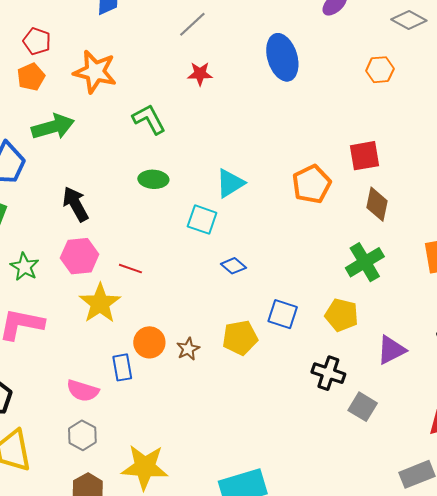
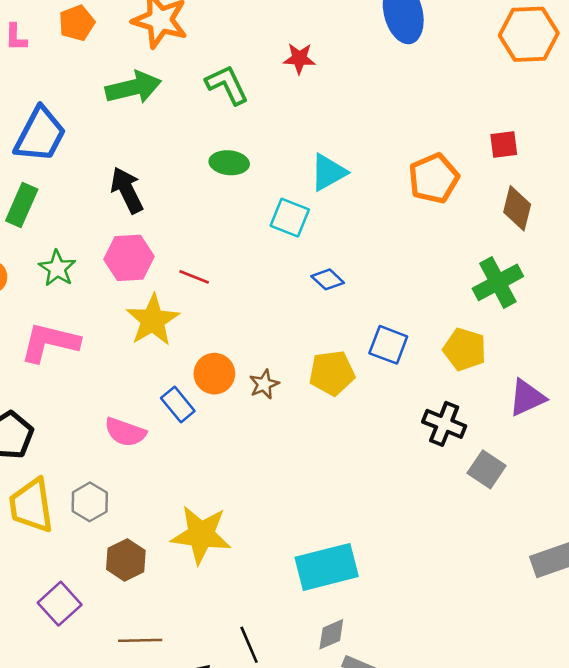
orange hexagon: (380, 70) -> (529, 34), size x1.6
red star: (200, 74) -> (299, 58), moved
green arrow: (53, 127) -> (133, 88), moved
red square: (364, 156) -> (504, 145), size x0.7
blue rectangle: (122, 367) -> (178, 404), turned -32
gray hexagon: (82, 435) -> (90, 502), moved

